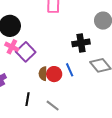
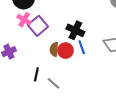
black cross: (81, 43) -> (75, 30), moved, turned 30
gray line: (53, 106) -> (53, 83), moved

